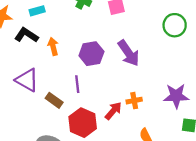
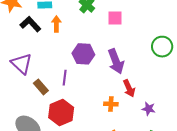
orange arrow: (53, 46) -> (56, 24), moved
purple star: (176, 96) -> (149, 109), size x0.6
red arrow: (113, 111) -> (129, 88), moved, turned 102

